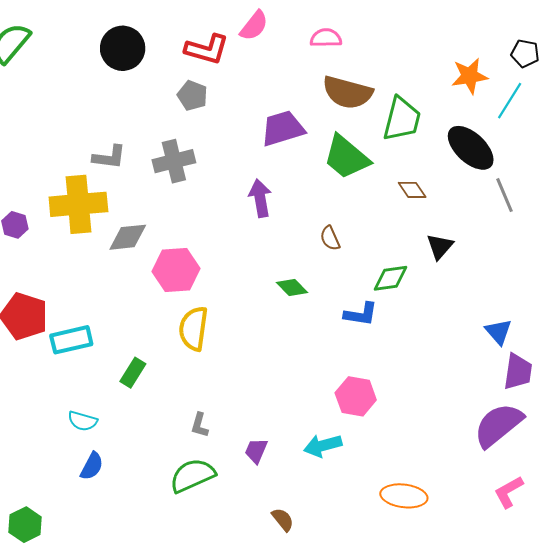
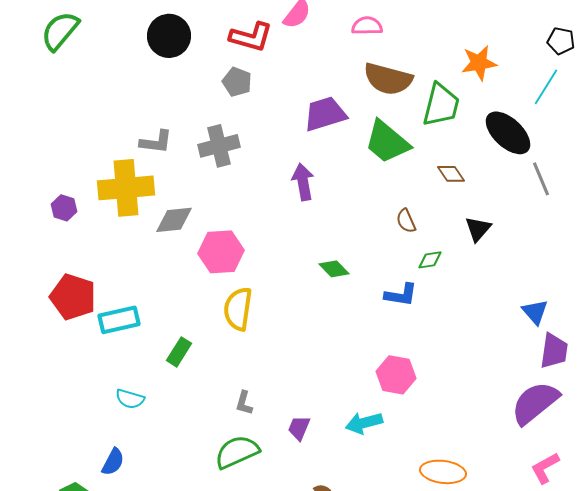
orange star: (470, 76) -> (479, 63), moved
brown semicircle: (330, 238) -> (406, 221), moved
green diamond: (391, 278) -> (430, 260), size x0.7
blue semicircle: (92, 466) -> (113, 462), moved

